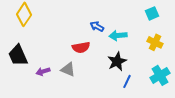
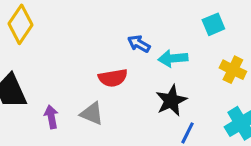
cyan square: (152, 13) -> (213, 24), moved
purple arrow: (43, 71) -> (51, 117), turned 96

